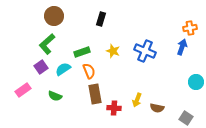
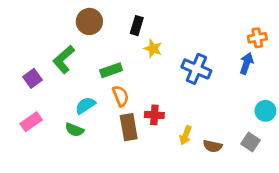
brown circle: (54, 16) -> (89, 21), moved
yellow star: (113, 51) -> (153, 49), moved
purple square: (41, 67) -> (33, 78), moved
cyan semicircle: (63, 69) -> (85, 105), moved
red cross: (114, 108) -> (154, 115), moved
gray square: (186, 118) -> (251, 142), moved

